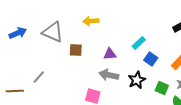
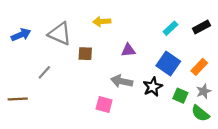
cyan rectangle: (139, 43) -> (170, 28), moved
purple triangle: (110, 54) -> (128, 50), moved
blue square: (151, 59) -> (168, 64), size x1.5
gray line: (39, 77) -> (44, 72), moved

